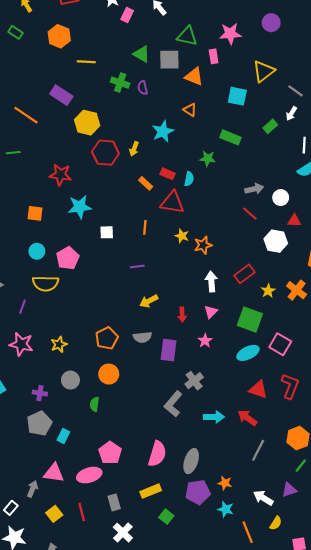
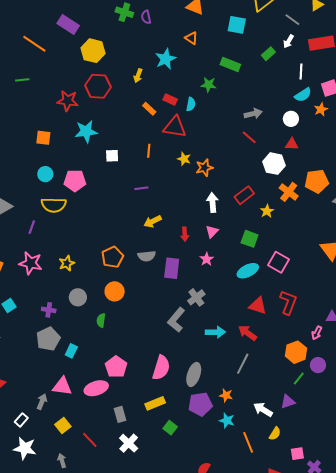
red hexagon: (105, 153) -> (98, 86), moved
white circle: (281, 198) -> (291, 119), moved
pink pentagon: (68, 258) -> (75, 181), turned 30
orange cross: (297, 290) -> (289, 192), moved
green square: (250, 320) -> (250, 239), size x0.7
gray line: (258, 450) -> (243, 364), moved
red line: (82, 512) -> (90, 440), moved, turned -30

